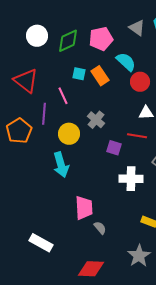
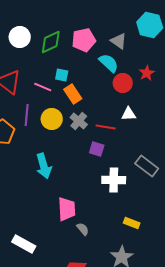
gray triangle: (137, 28) -> (119, 41), moved
orange rectangle: (100, 76) -> (73, 94), moved
pink line: (63, 96) -> (43, 87), moved, turned -42
yellow circle: (69, 134) -> (52, 119), moved
red line: (137, 136) -> (106, 127), moved

